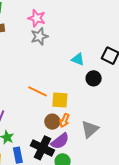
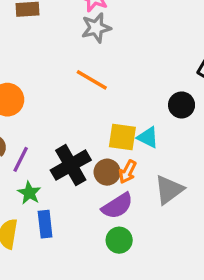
cyan triangle: (78, 59) -> (148, 137), moved
orange line: (37, 91) -> (92, 80), moved
black cross: (42, 148) -> (71, 165), moved, turned 30

